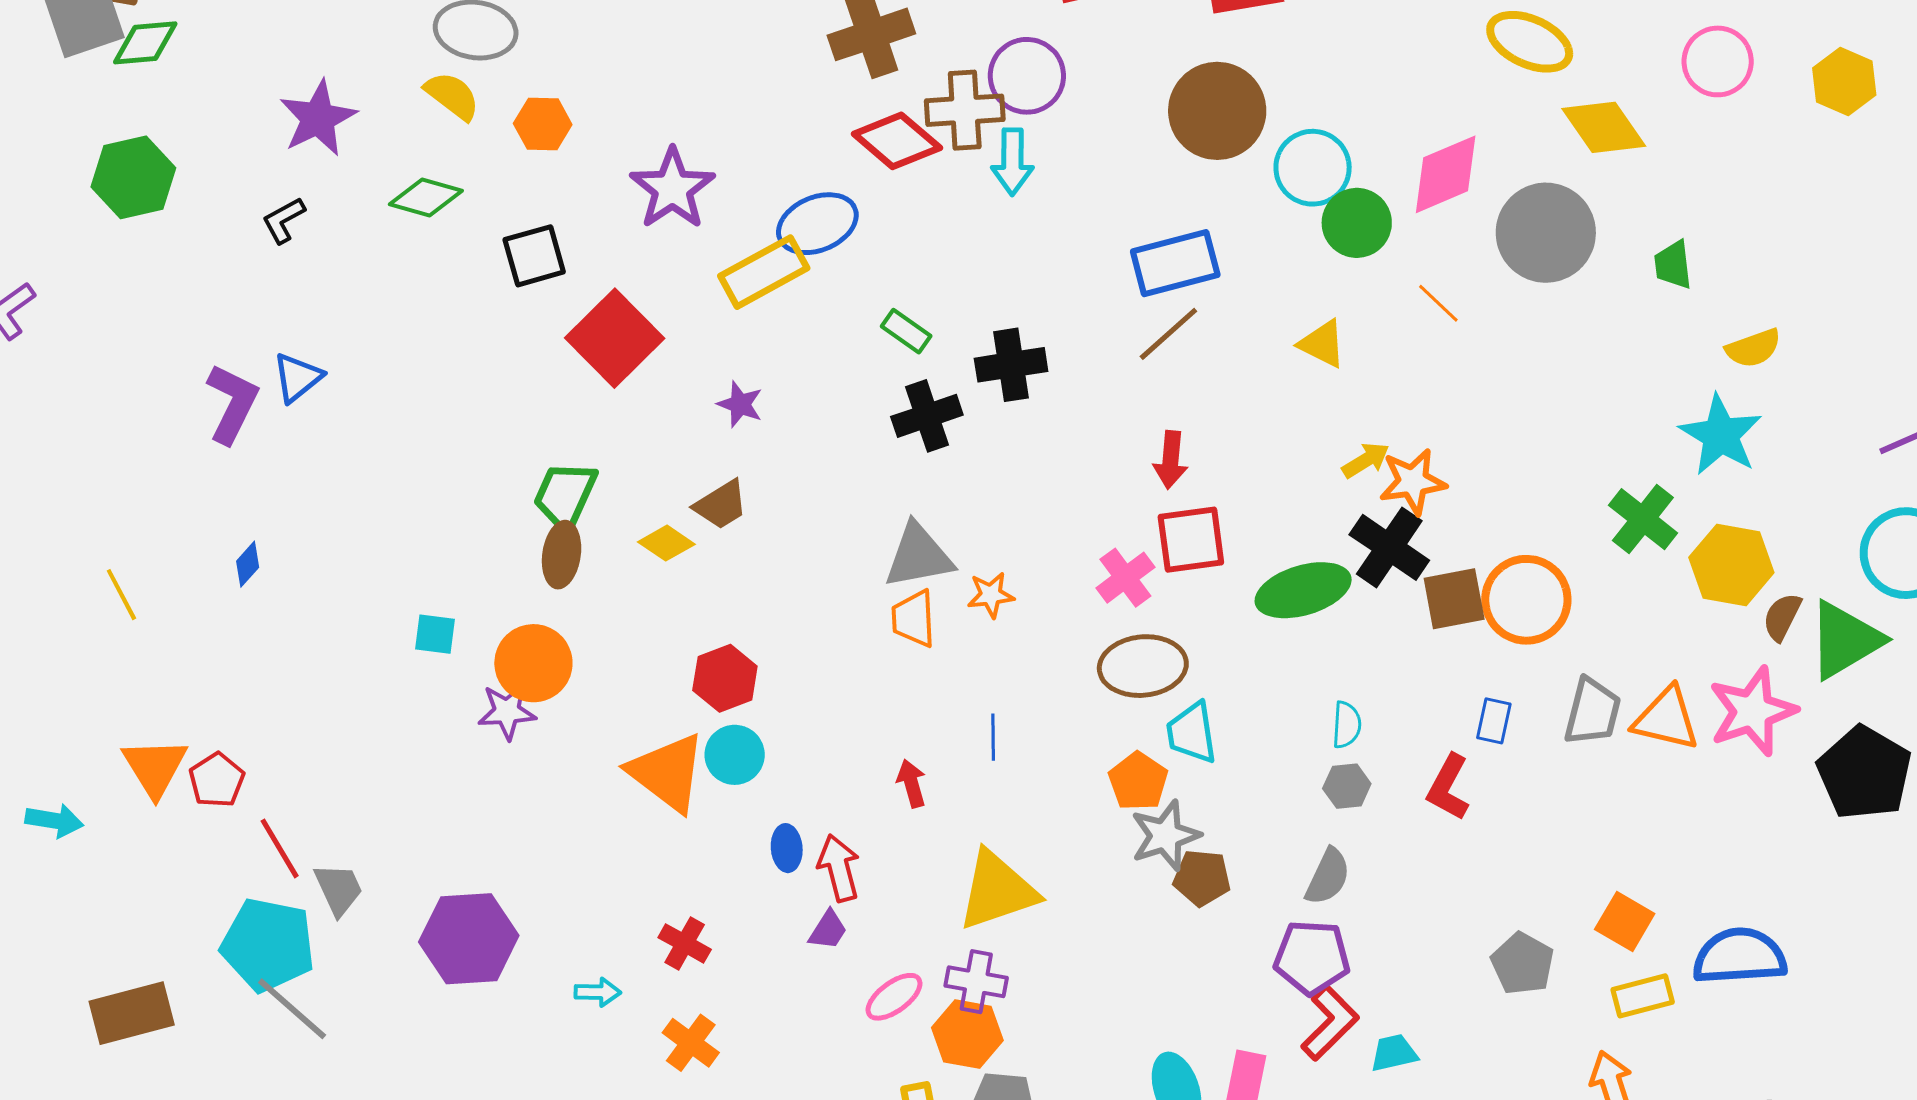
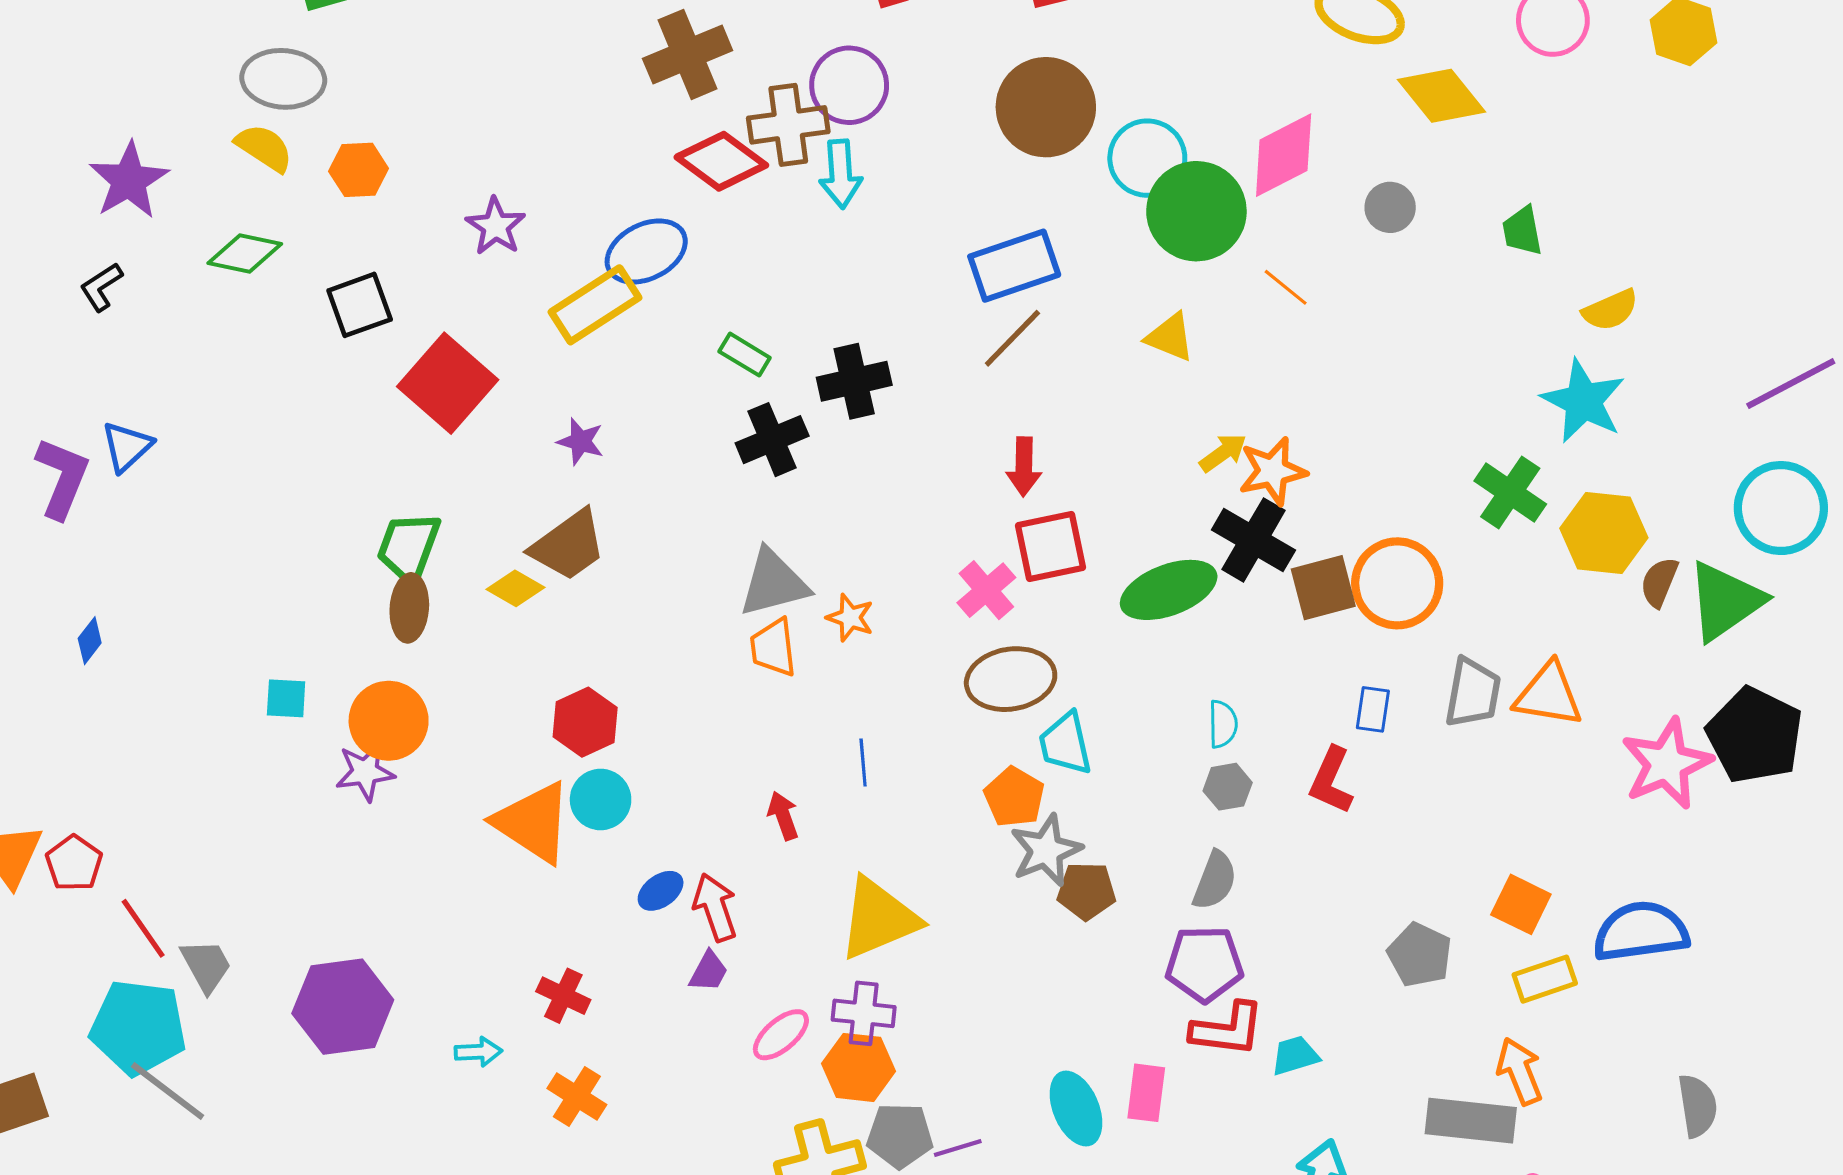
purple star: (672, 189) -> (496, 226), size x0.7
green circle: (1357, 223) -> (1196, 211), size x1.4
gray circle: (1546, 233) -> (1390, 207), size x0.5
brown trapezoid: (721, 505) -> (568, 545), size x1.4
orange star: (991, 595) -> (850, 618), turned 30
pink star: (1753, 711) -> (1667, 764), moved
blue ellipse: (787, 848) -> (661, 891), turned 63
red L-shape: (1330, 1023) -> (1227, 1029), turned 56

